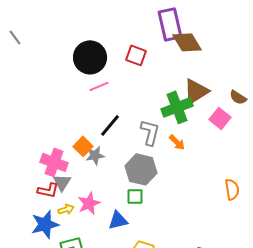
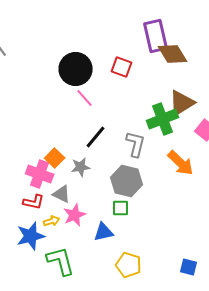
pink line: (99, 86) -> (85, 98), turned 72
orange arrow: (177, 142) -> (181, 163), moved, size x1.6
orange square: (83, 146) -> (55, 158), moved
gray triangle: (62, 182) -> (62, 194), moved, turned -36

